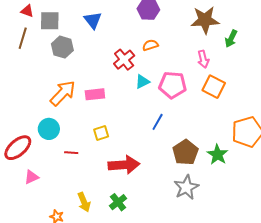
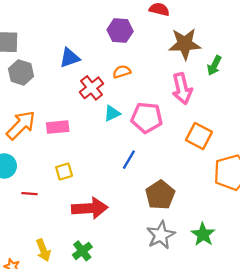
blue triangle: (93, 20) -> (70, 58), moved, turned 48
pink arrow: (203, 59) -> (182, 89), size x1.5
orange square: (214, 87) -> (199, 136), moved
green star: (218, 155) -> (203, 234), moved

